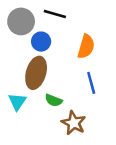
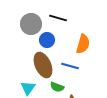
brown ellipse: (36, 73) -> (43, 65), turned -40
blue line: (91, 83) -> (70, 66), moved, turned -60

